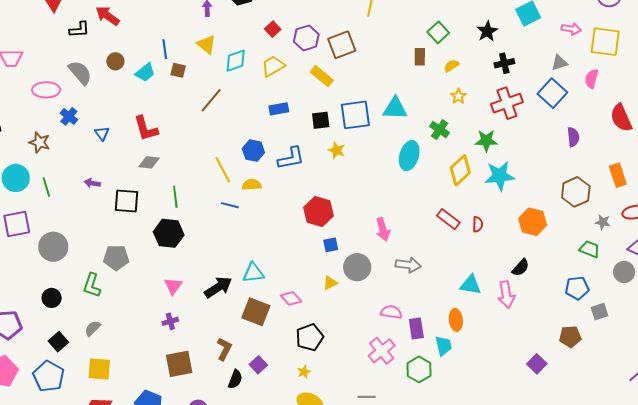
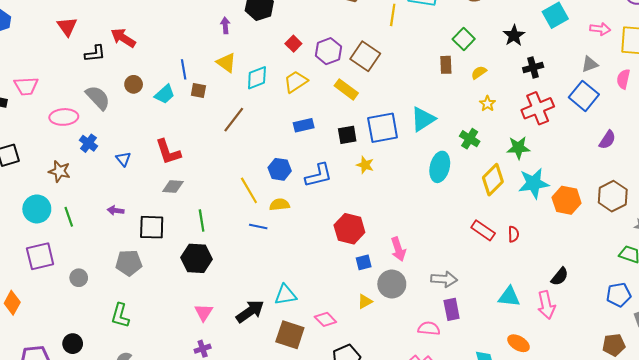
brown square: (342, 45) -> (365, 56), turned -32
cyan triangle: (395, 108) -> (423, 119), turned -32
purple semicircle: (573, 137) -> (607, 140), turned 42
orange hexagon: (533, 222) -> (567, 200), moved
pink arrow: (383, 229) -> (398, 249), moved
gray circle: (53, 247) -> (79, 278), size x0.6
gray pentagon: (116, 258) -> (129, 263), moved
black circle: (52, 298) -> (73, 344), moved
orange ellipse: (456, 320) -> (518, 343), moved, turned -50
purple rectangle: (416, 328) -> (452, 309), moved

